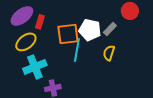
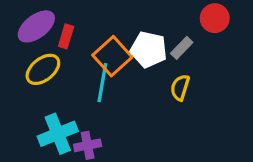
orange square: (68, 34) -> (112, 56), turned -35
cyan line: (77, 50) -> (102, 83), moved
cyan cross: (35, 67) -> (58, 134), moved

